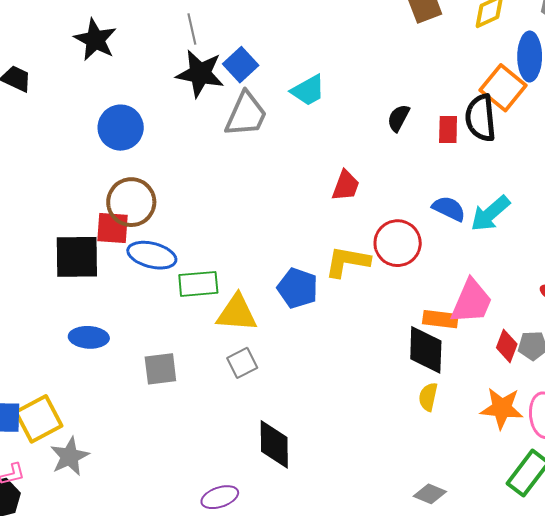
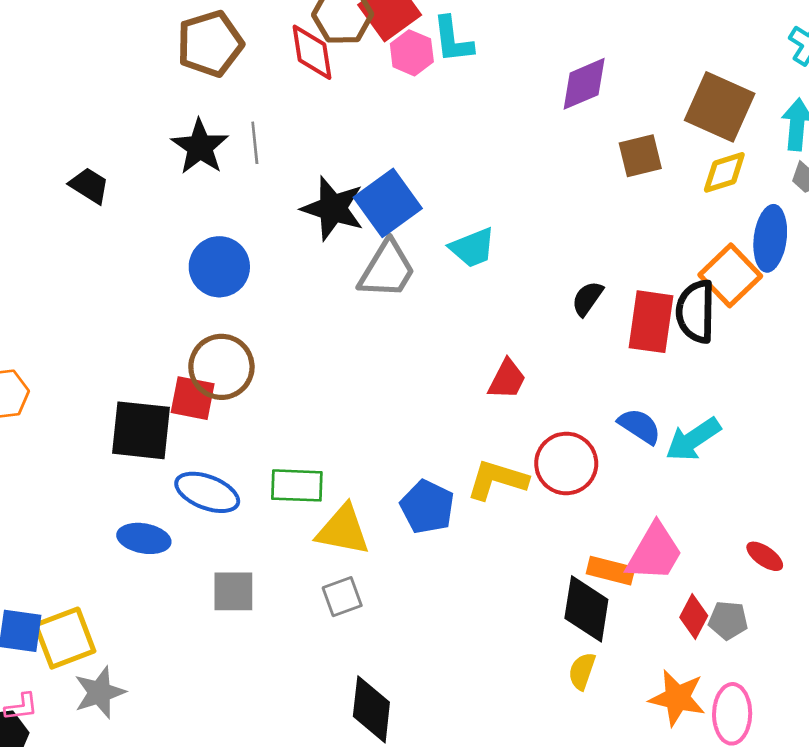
gray line: (192, 29) -> (255, 143), moved
blue square: (241, 65) -> (388, 203), size x1.4
red rectangle: (448, 130) -> (651, 322), size x1.6
blue ellipse: (152, 255) -> (207, 492), moved

